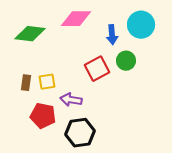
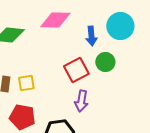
purple arrow: (71, 100) -> (81, 101), moved, turned -90

